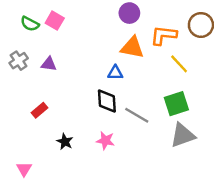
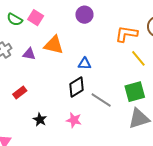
purple circle: (129, 13) -> (84, 15), moved
orange triangle: (132, 47) -> (54, 45), moved
black diamond: (107, 101) -> (77, 87), turned 60

